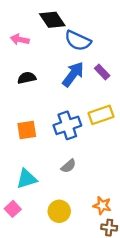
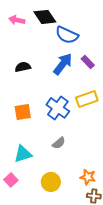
pink arrow: (20, 39) -> (17, 20), moved
blue cross: (67, 125) -> (58, 108), turned -35

